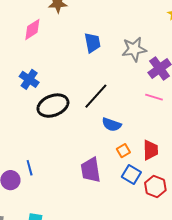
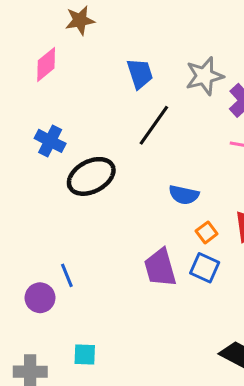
black line: (96, 96) -> (154, 125), moved
blue square: (131, 174) -> (205, 268), moved

